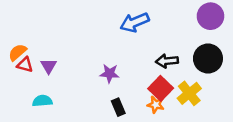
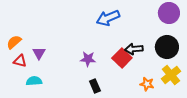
red triangle: (25, 65) -> (20, 61), moved
red square: (161, 88) -> (122, 58), moved
yellow cross: (189, 93) -> (171, 75), moved
orange star: (156, 105) -> (147, 84), moved

